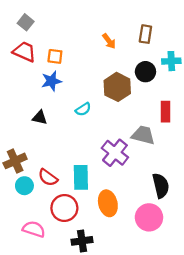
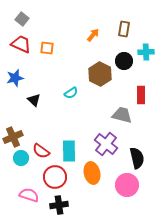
orange arrow: (109, 41) -> (93, 35), turned -104
blue star: (51, 81) -> (15, 78), moved
black triangle: (40, 118) -> (34, 100), turned 32
purple cross: (115, 153) -> (106, 144), moved
black cross: (82, 241) -> (59, 205), moved

